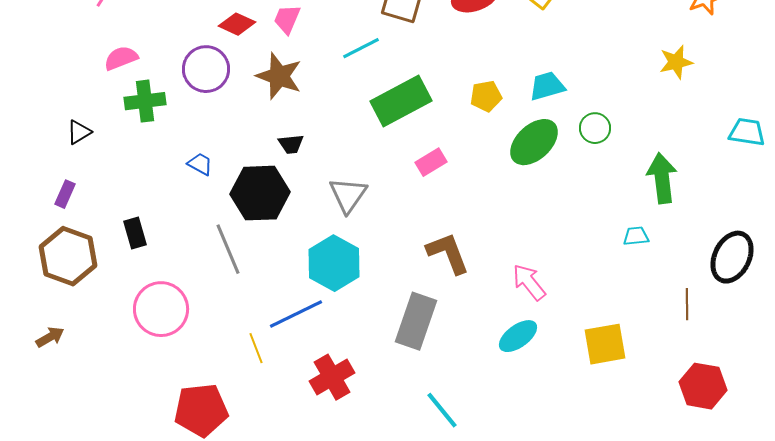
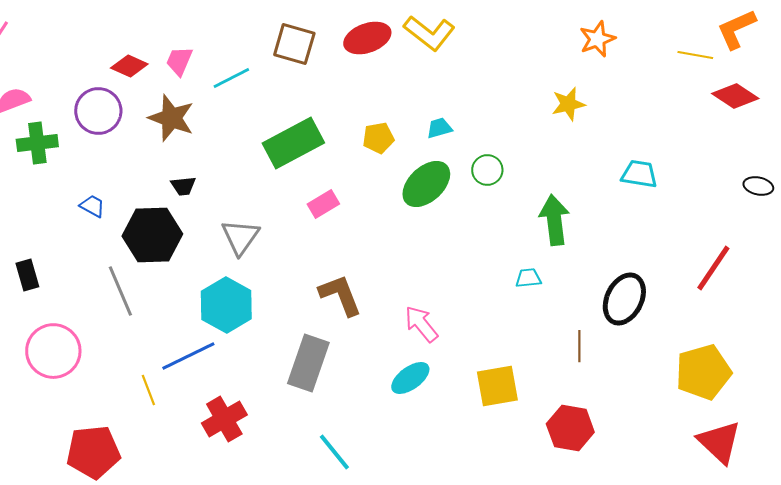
cyan line: (361, 48) -> (231, 78), moved
cyan trapezoid: (547, 86) -> (439, 128), size x0.7
red hexagon: (703, 386) -> (570, 428), moved

